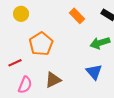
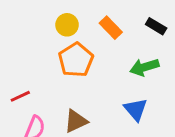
yellow circle: (21, 14) -> (67, 25), moved
orange pentagon: (41, 44) -> (76, 60), moved

